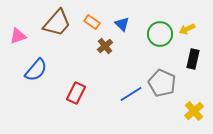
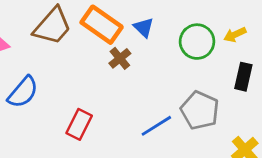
orange rectangle: (92, 22) -> (102, 25), size x1.8

